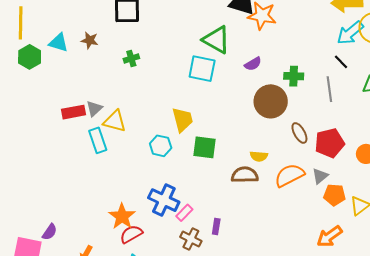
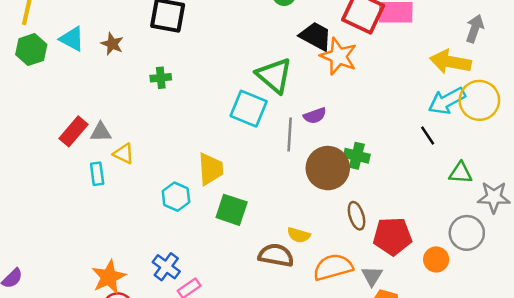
green cross: (294, 76) -> (357, 156), moved
gray line: (329, 89) -> (290, 134), moved
gray triangle: (94, 109) -> (101, 132), turned 30
red rectangle: (74, 112) -> (73, 131), turned -50
yellow triangle: (115, 121) -> (124, 154), size x0.7
cyan rectangle: (98, 140) -> (97, 174), size x0.7
gray triangle: (320, 176) -> (372, 276), turned -30
blue cross: (164, 200) -> (166, 267), size x0.7

